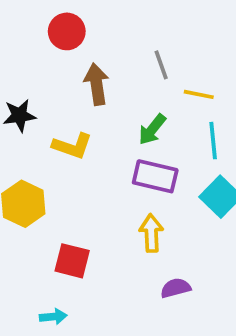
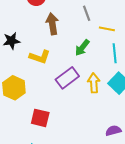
purple rectangle: (155, 176) -> (67, 78), moved, turned -50
yellow arrow: (151, 233) -> (94, 83), moved
purple semicircle: (176, 288) -> (113, 131), moved

